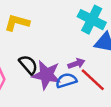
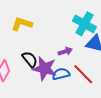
purple arrow: (76, 64) -> (65, 51), moved

